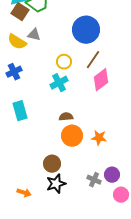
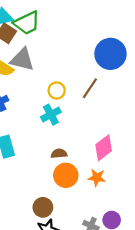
blue circle: (86, 30) -> (110, 54), moved
gray triangle: (34, 35) -> (22, 60), size x1.6
pink diamond: (101, 80) -> (104, 148), moved

